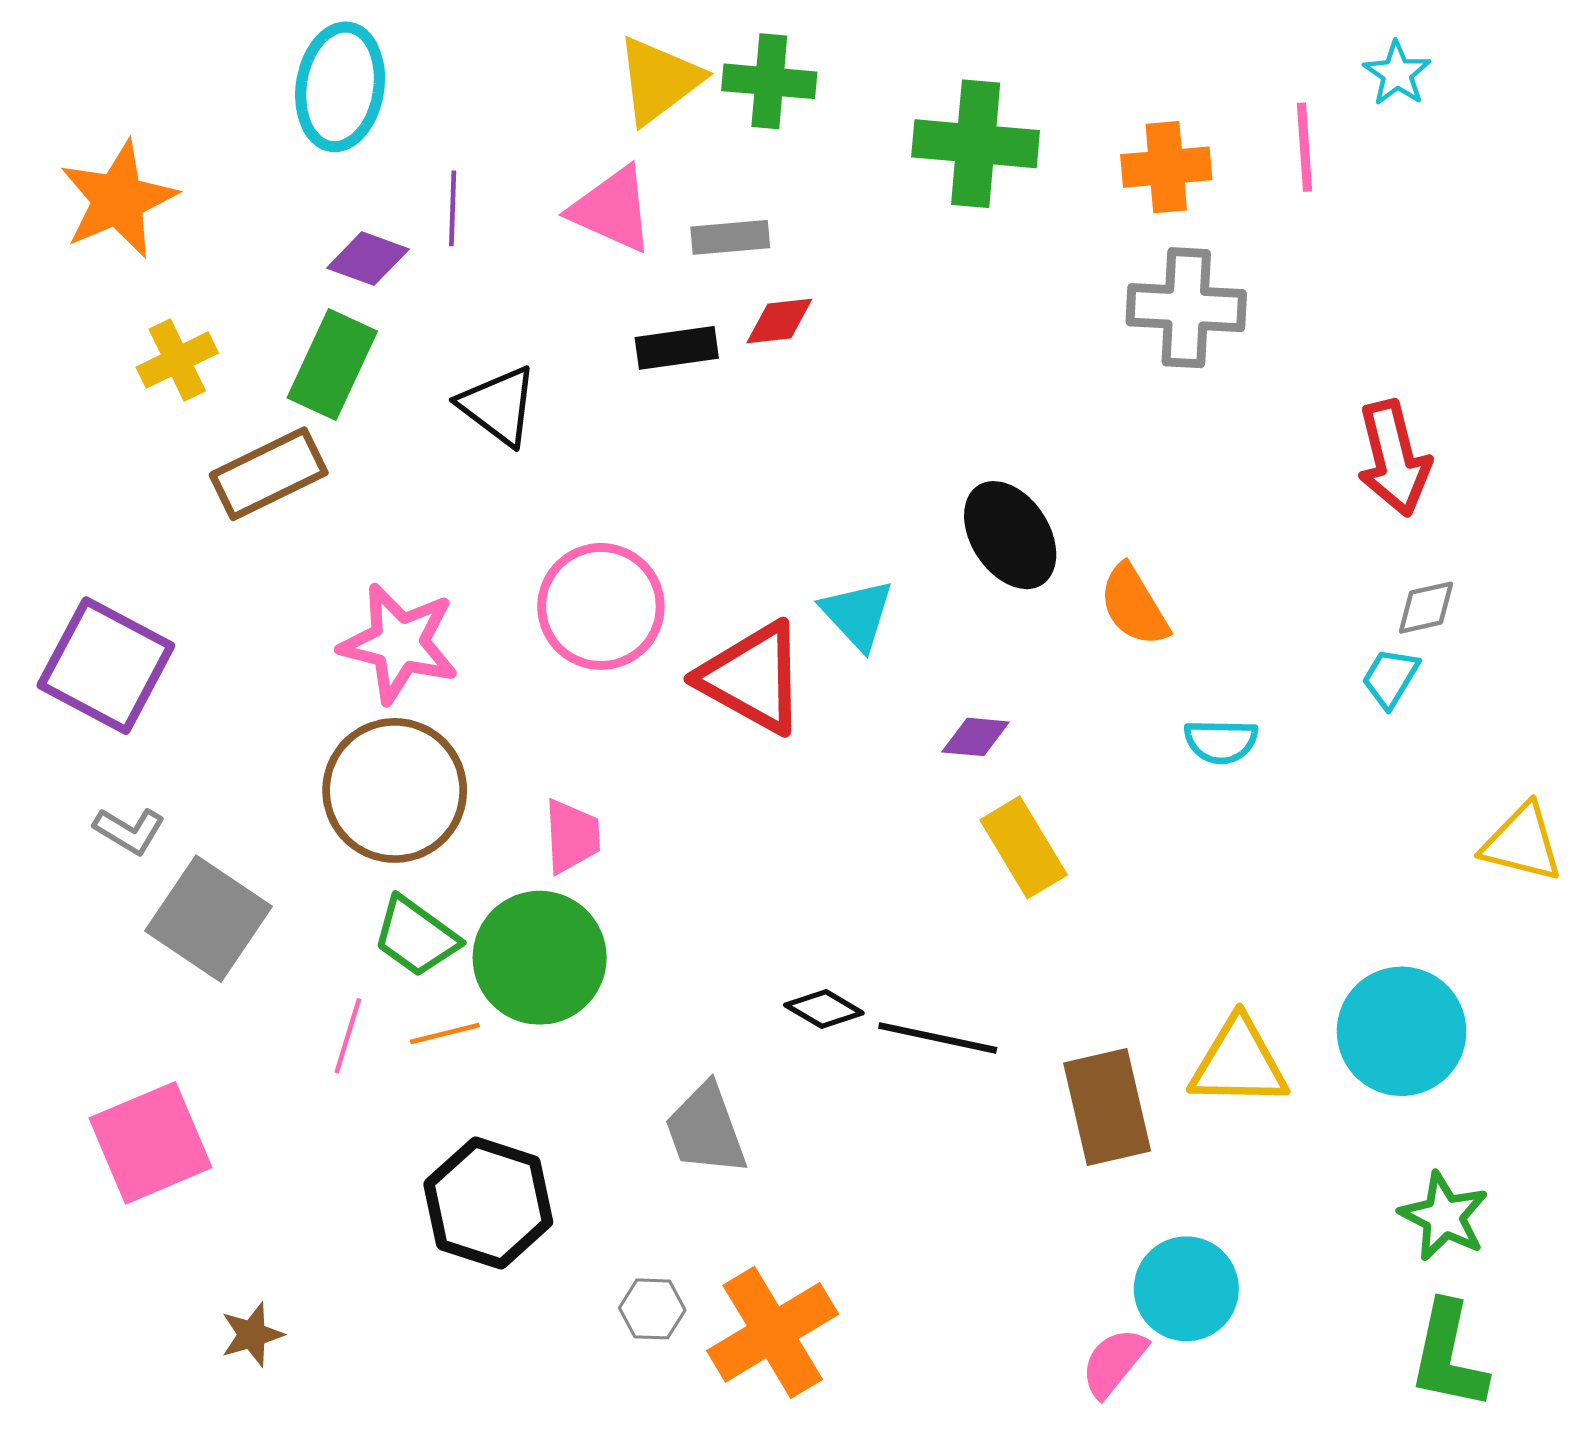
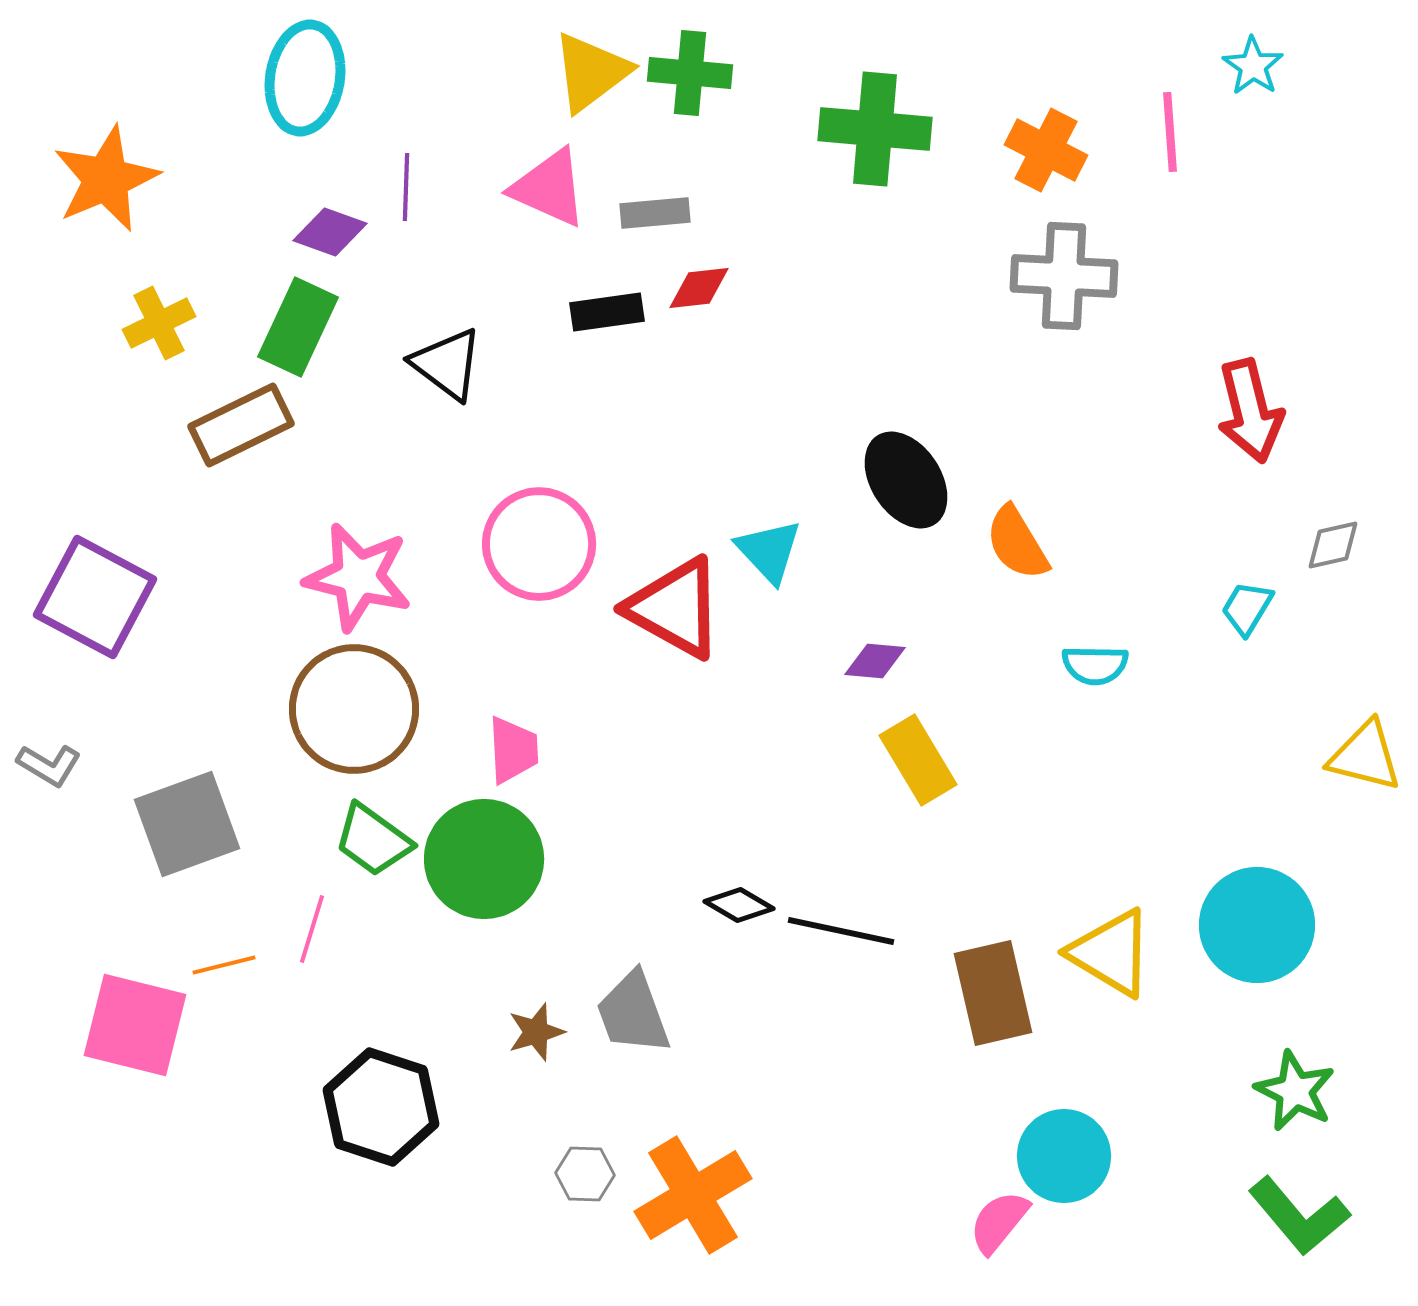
orange cross: (1166, 167) -> (1046, 150), turned 32
gray diamond: (1426, 608) -> (1333, 545), moved
gray L-shape: (129, 831) -> (49, 765), moved
gray square: (208, 919) -> (187, 824), turned 36
orange line: (445, 1034) -> (224, 965), moved
yellow triangle: (1239, 1062) -> (1111, 953), turned 30
pink square: (150, 1143) -> (135, 1025), turned 37
black hexagon: (488, 1203) -> (381, 1107), moved
brown star: (252, 1335) -> (536, 1032), moved
green L-shape: (1448, 1356) -> (1299, 1216), turned -52

